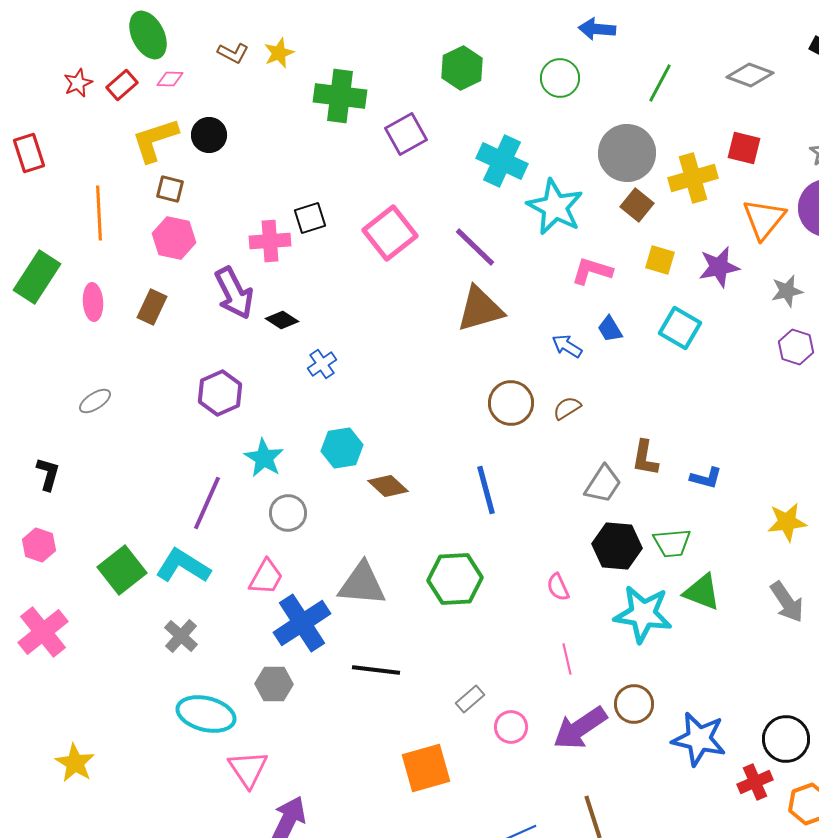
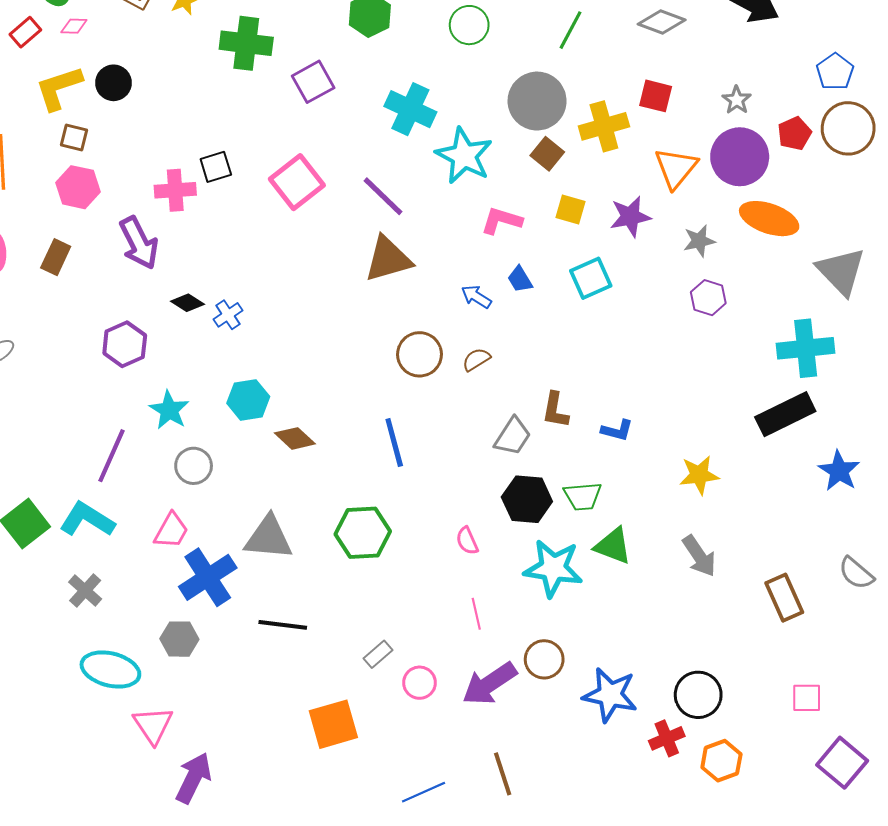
black diamond: (282, 320) -> (187, 303), moved
cyan square: (680, 328) -> (591, 278), turned 36

